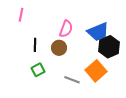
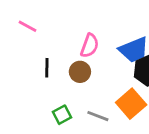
pink line: (21, 15) -> (27, 26), turned -72
green square: (38, 70) -> (62, 115), moved

